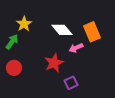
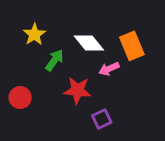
green arrow: (12, 42) -> (54, 60), moved
red star: (54, 63) -> (77, 90), turned 30

